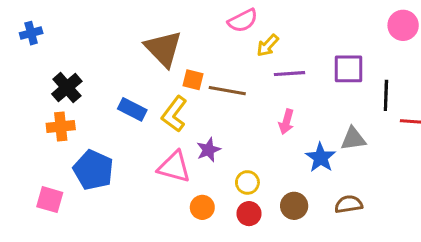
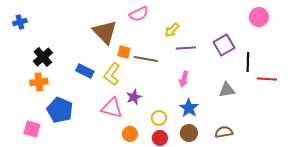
pink semicircle: (243, 21) -> (139, 14), moved
purple square: (349, 69) -> (224, 45), turned -30
blue star: (321, 158) -> (189, 108), moved

